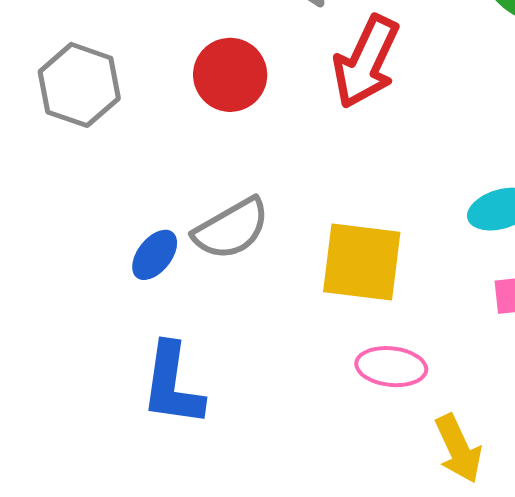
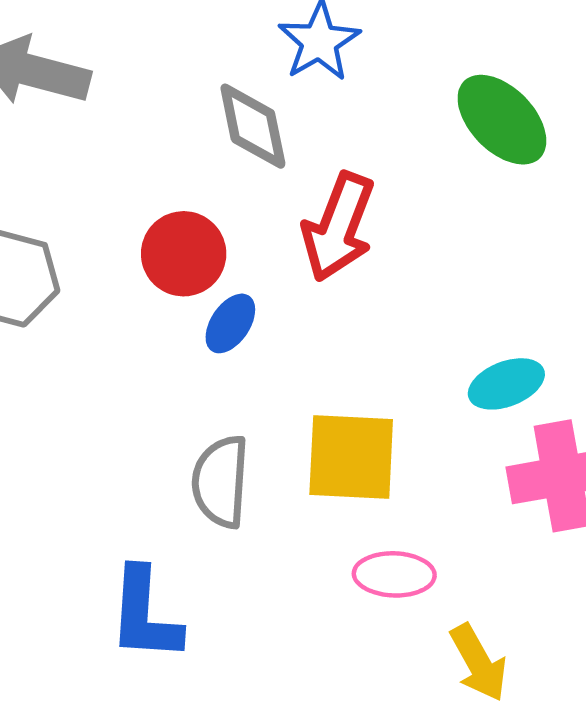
gray semicircle: (231, 229) -> (221, 482), moved, turned 128
blue ellipse: (155, 255) -> (230, 323), moved

